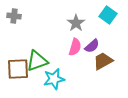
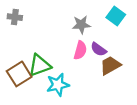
gray star: (76, 23) -> (81, 25), turned 30
purple semicircle: (92, 46) -> (99, 49), turned 77
brown square: (18, 69) -> (19, 74), turned -30

